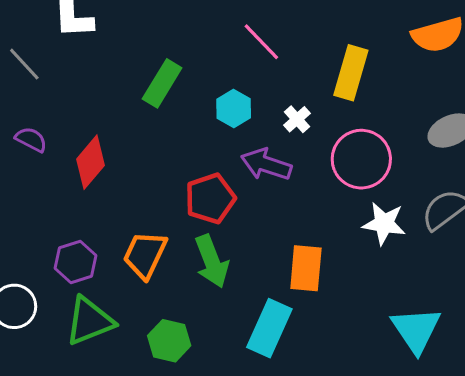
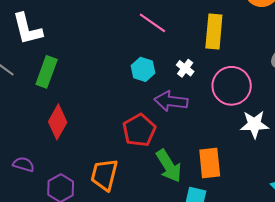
green rectangle: (162, 83) -> (47, 72), moved
purple semicircle: (31, 139) -> (24, 164), moved
green arrow: (212, 261) -> (169, 166), moved

